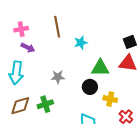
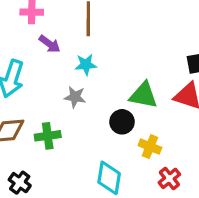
cyan star: (81, 43) -> (86, 65), moved
purple arrow: (28, 48) -> (50, 44), moved

